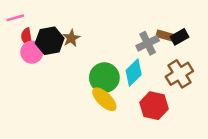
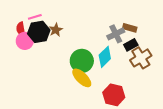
pink line: (15, 18) -> (35, 17), moved
black rectangle: (179, 37) -> (131, 45), moved
red hexagon: (154, 106) -> (114, 95), moved

